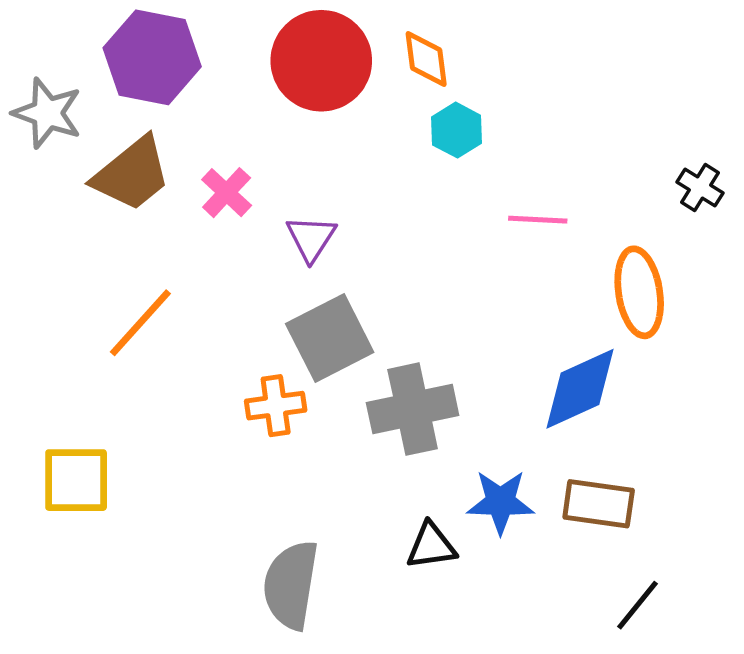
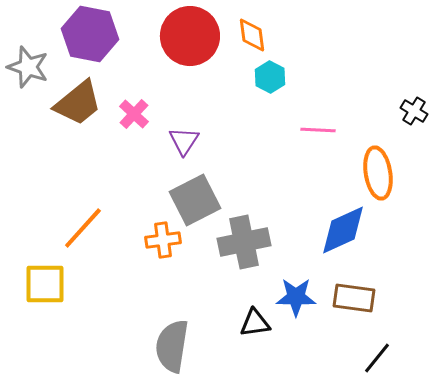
orange line: (140, 323) -> (83, 228), moved

